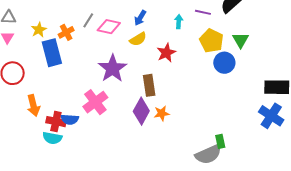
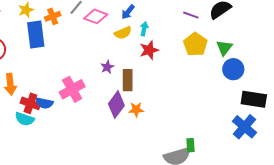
cyan arrow: (179, 22) -> (144, 29), moved
blue circle: (224, 63) -> (233, 69), moved
purple star: (112, 68) -> (107, 67), moved, size x0.5

